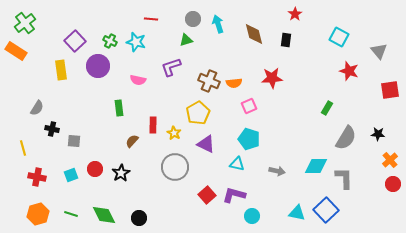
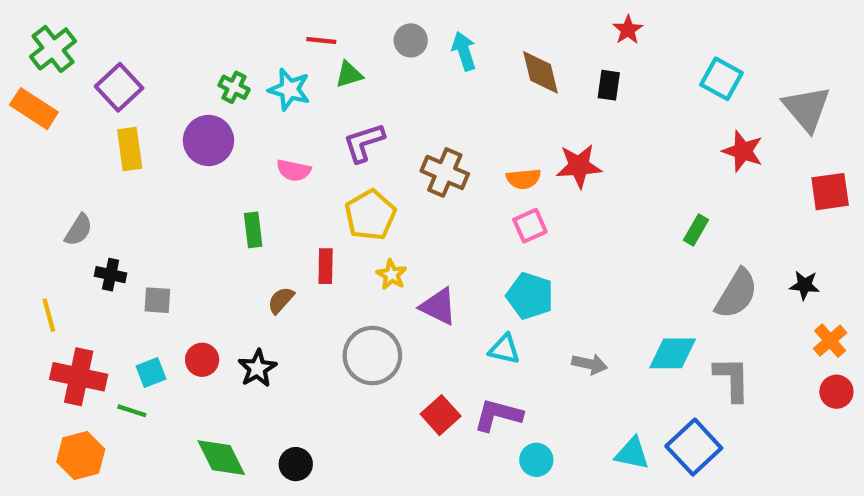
green triangle: (186, 40) -> (349, 75), moved
purple square: (75, 41) -> (119, 87), moved
gray triangle: (379, 51) -> (807, 109), size x1.4
orange semicircle: (234, 83) -> (524, 179), moved
yellow pentagon: (198, 113) -> (370, 215), moved
yellow star: (174, 133) -> (392, 275), moved
red cross: (37, 177) -> (79, 377), size x1.4
green line: (71, 214) -> (132, 411), moved

